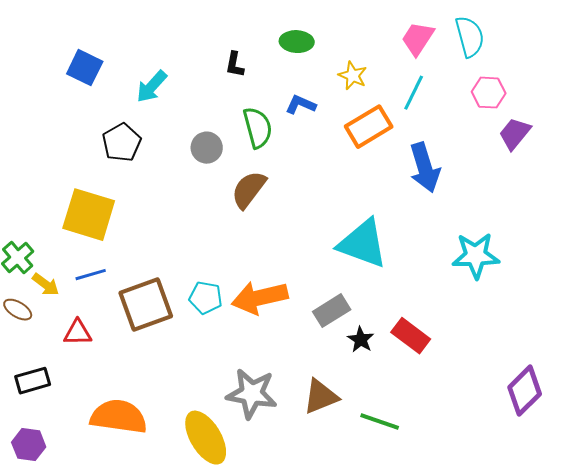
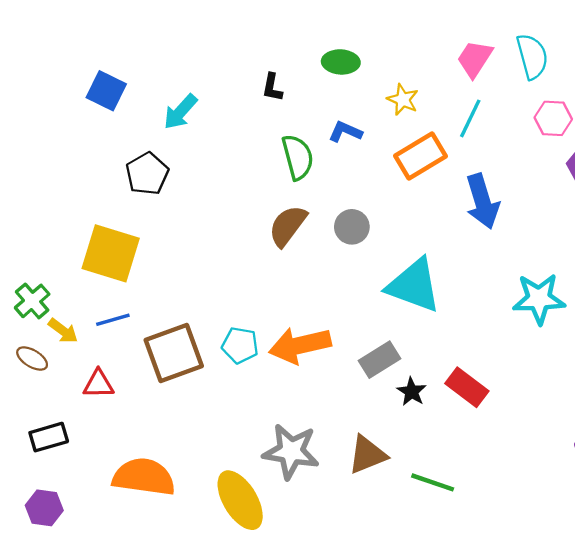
gray circle: (207, 148) -> (352, 227), moved

